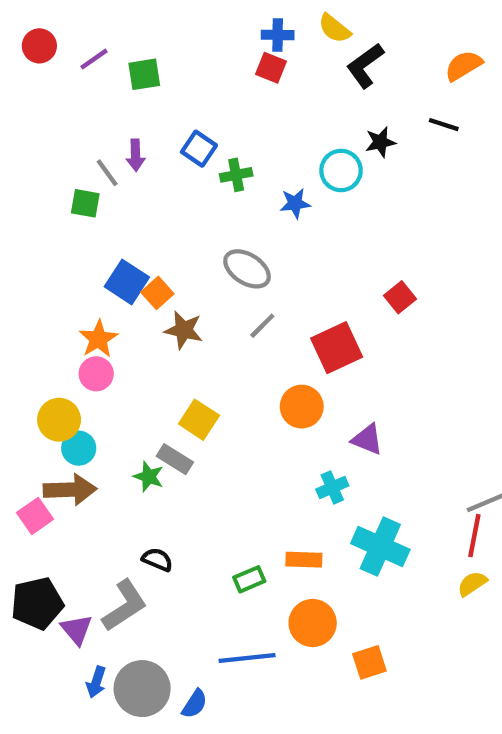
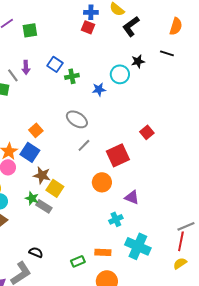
orange semicircle: (463, 66) -> (176, 26), turned 138
blue square: (127, 282) -> (30, 152), moved
brown star: (184, 330) -> (42, 175), moved
green star: (149, 477) -> (32, 198), moved

